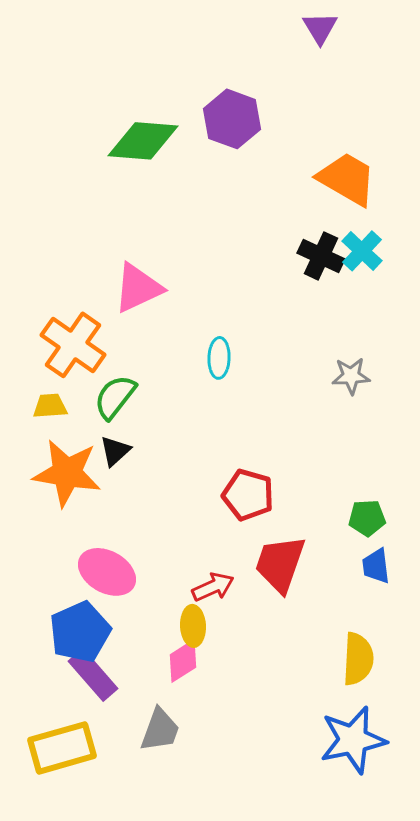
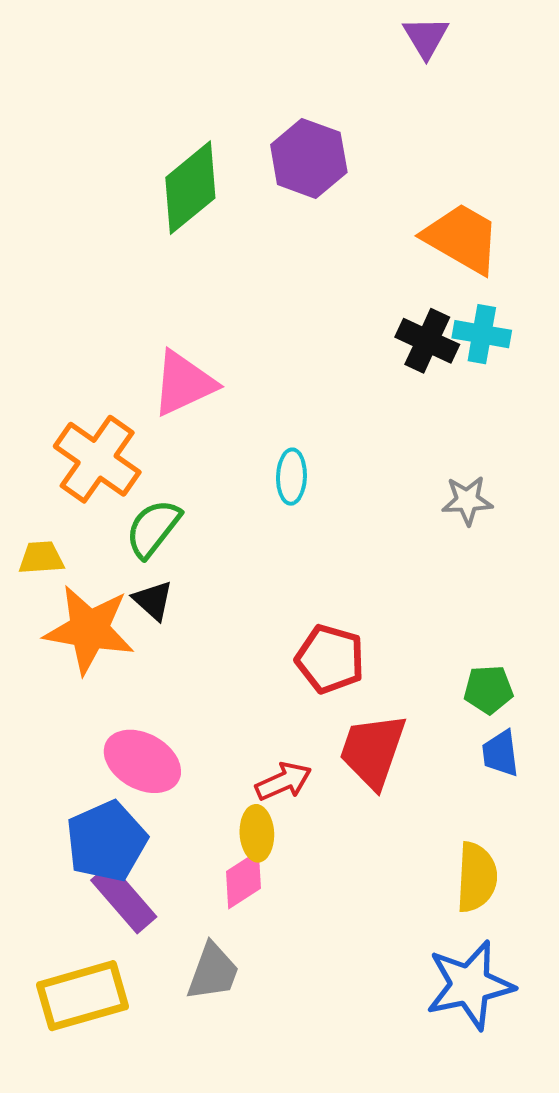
green diamond: (143, 141) -> (190, 188), turned -44
cyan cross: (362, 251) -> (482, 334), turned -33
yellow trapezoid: (50, 406) -> (41, 558), moved
black triangle: (115, 451) -> (153, 600), turned -36

